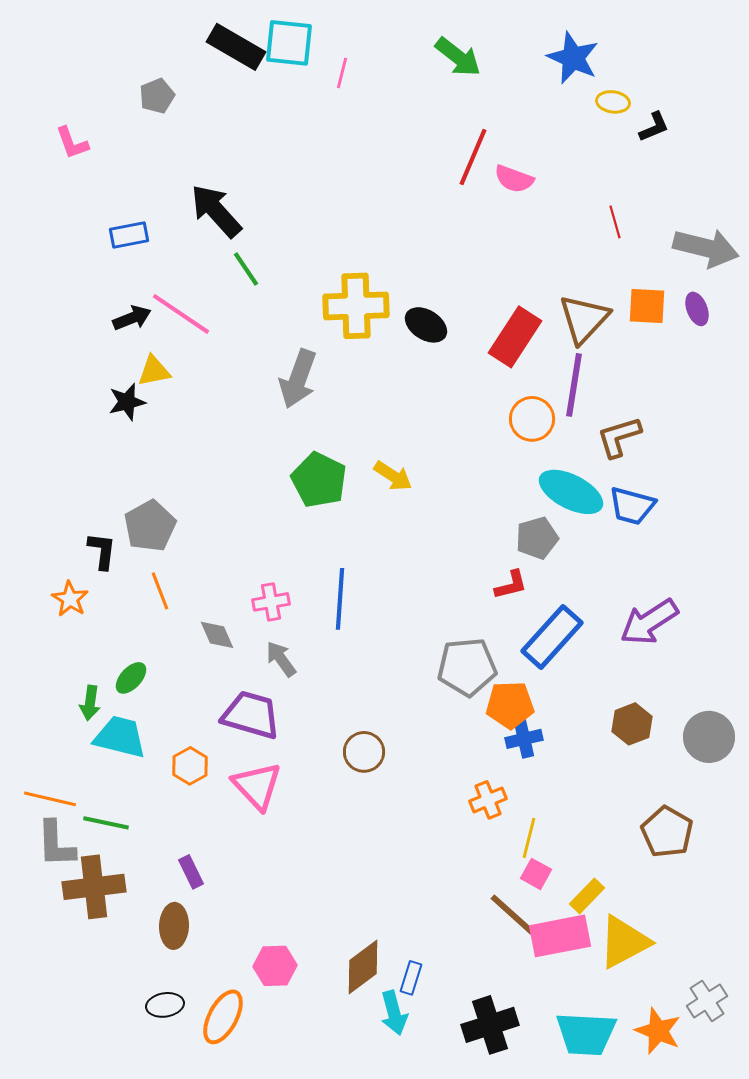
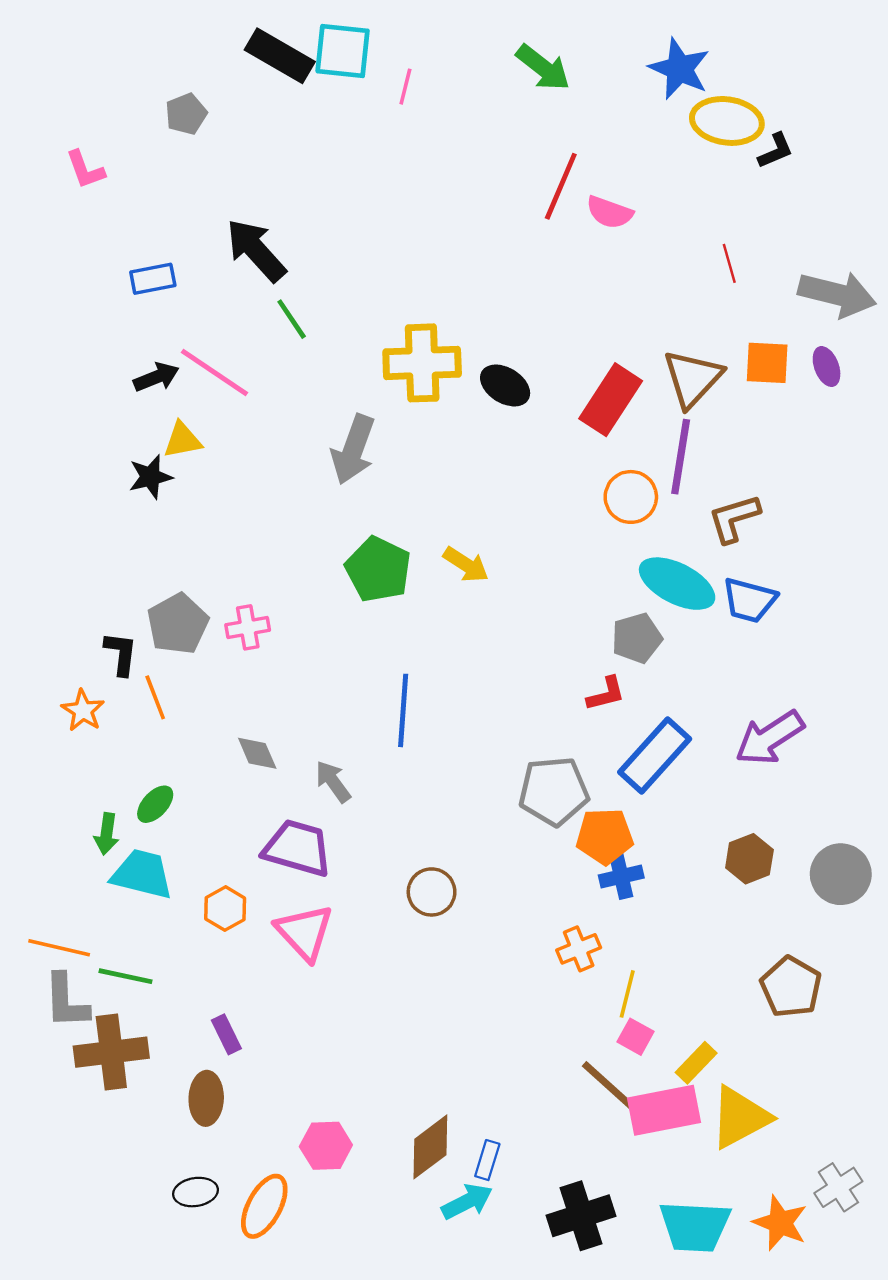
yellow ellipse: (613, 102) -> (727, 121), size x1.8
orange line: (160, 591) -> (155, 697), moved
pink cross: (271, 602) -> (248, 627), moved
cyan arrow: (394, 1013) -> (467, 1202), turned -102

